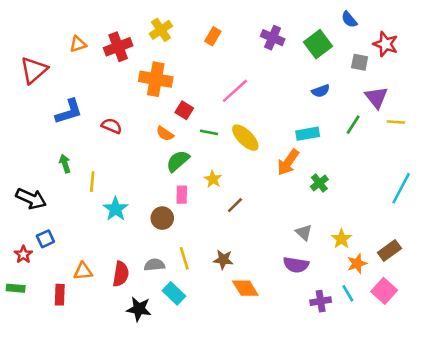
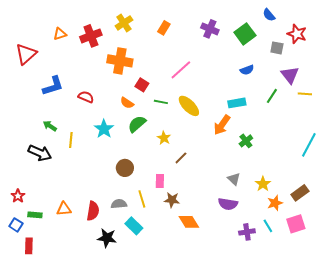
green arrow: (65, 164) -> (50, 126), turned -40
pink rectangle: (182, 195) -> (160, 181), moved
black arrow: (31, 199) -> (40, 153), moved
cyan star: (116, 209) -> (104, 129), moved
blue square: (45, 239) -> (16, 225), moved, turned -32
green rectangle: (16, 288) -> (35, 215), moved
pink square: (384, 291) -> (296, 224), turned 30
red rectangle: (60, 295) -> (29, 246), moved

